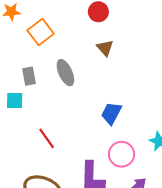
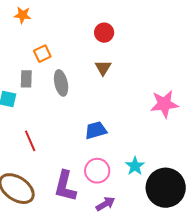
orange square: (41, 32) -> (42, 54), moved, size x0.7
blue trapezoid: (111, 113) -> (96, 130), turned 35

